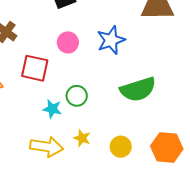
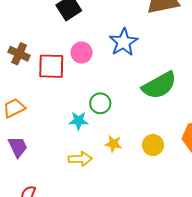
red square: (35, 68) -> (51, 66), moved
yellow arrow: (47, 147) -> (80, 159), size x0.7

